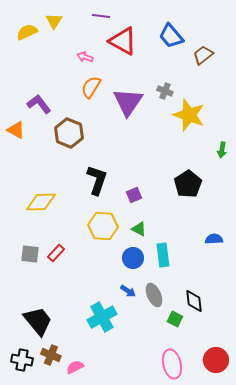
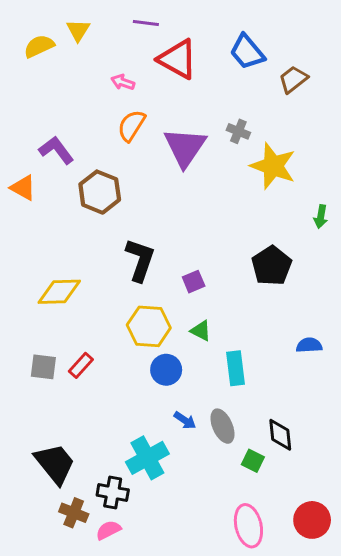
blue circle: (133, 258) -> (166, 370), moved
black cross: (22, 360) -> (113, 493), moved

